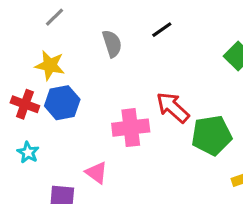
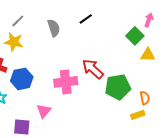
gray line: (54, 17) -> (18, 21), moved
blue hexagon: (62, 103) -> (22, 79), moved
pink triangle: (96, 173) -> (44, 111), turned 35

